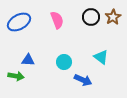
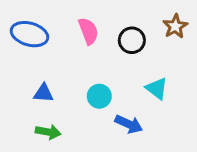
black circle: (91, 17) -> (132, 40), moved
blue ellipse: (19, 22) -> (29, 34), turned 45
green arrow: (16, 76) -> (48, 132), moved

